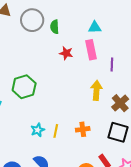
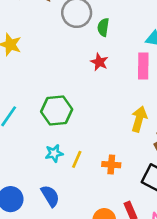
red star: (66, 53) -> (99, 62), moved
green hexagon: (24, 87) -> (57, 111), moved

